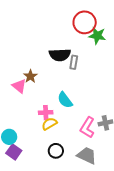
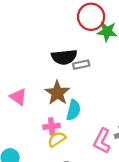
gray rectangle: (74, 62) -> (81, 65), turned 72
brown star: (30, 76) -> (57, 93), moved, size x1.5
cyan semicircle: (65, 100) -> (73, 110), turned -126

